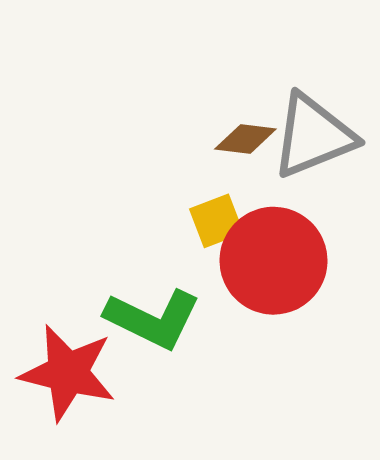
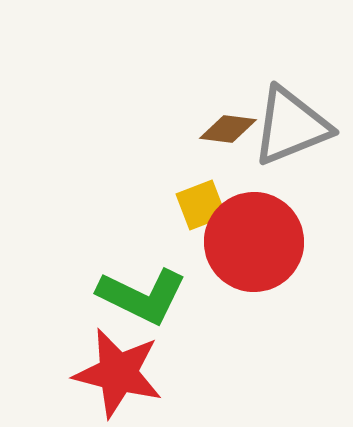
red star: (68, 373) -> (118, 373), moved

